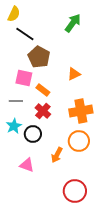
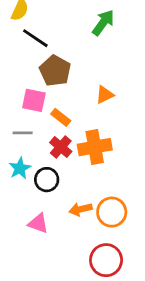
orange cross: (81, 111) -> (95, 147), moved
orange circle: (79, 141) -> (112, 212), moved
orange arrow: (57, 155) -> (81, 209), turned 49

